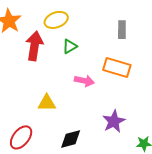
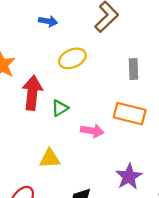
yellow ellipse: (56, 20) -> (72, 58), moved
green triangle: (70, 46) -> (60, 108), moved

